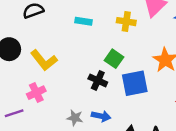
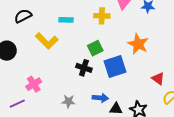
green square: (114, 59) -> (95, 48), turned 35
yellow L-shape: (44, 60) -> (47, 41), moved
blue arrow: (101, 116) -> (100, 98), moved

